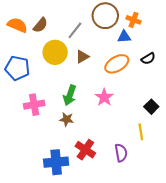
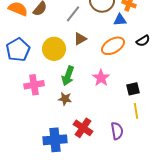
yellow circle: (55, 52) -> (54, 49), moved
blue pentagon: (17, 68) -> (18, 50), turned 30
black square: (151, 107) -> (133, 89), moved, turned 32

